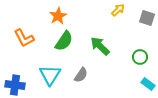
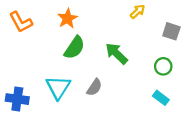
gray square: (147, 18) -> (171, 31), moved
orange L-shape: (24, 38) -> (21, 22), moved
cyan rectangle: (148, 84) -> (161, 98), moved

